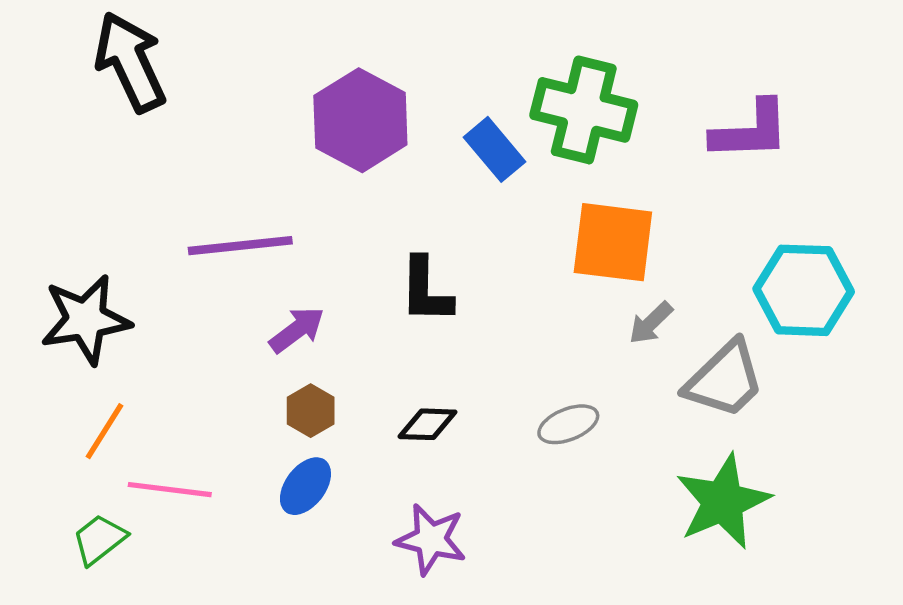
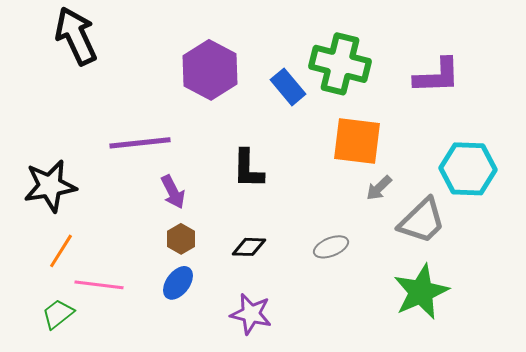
purple arrow: (297, 330) -> (173, 192), turned 100

